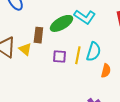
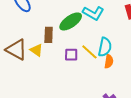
yellow line: (78, 55) -> (89, 52), turned -54
orange semicircle: (106, 71) -> (109, 61), moved

